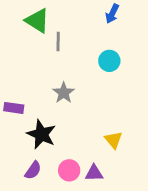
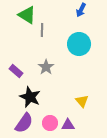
cyan circle: (109, 61) -> (79, 44), size x1.5
purple rectangle: (14, 108) -> (16, 71), moved, turned 32
purple semicircle: (33, 170) -> (24, 123), size x1.5

